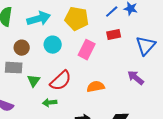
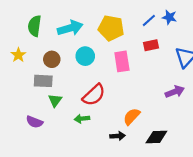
pink rectangle: (87, 50) -> (122, 61), turned -36
purple arrow: (136, 78) -> (175, 92), turned 120
green triangle: (34, 81) -> (55, 100), moved
orange semicircle: (96, 87) -> (132, 117), moved, turned -36

